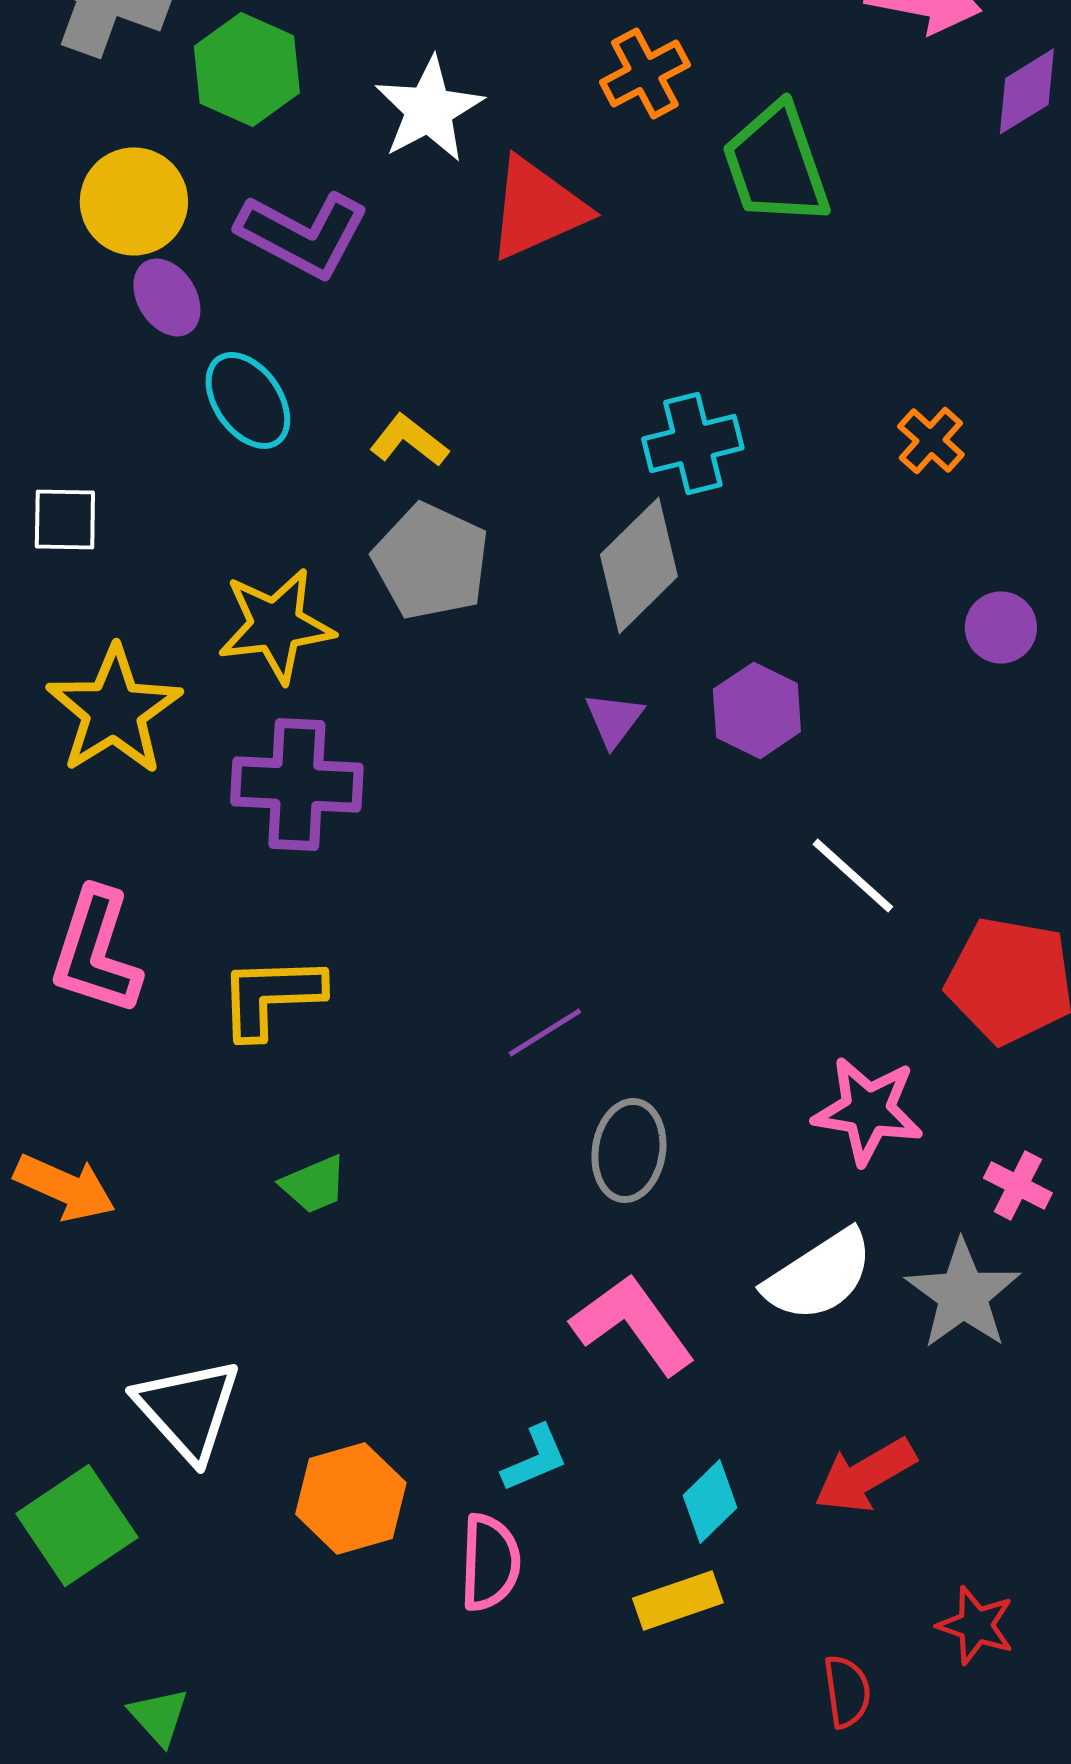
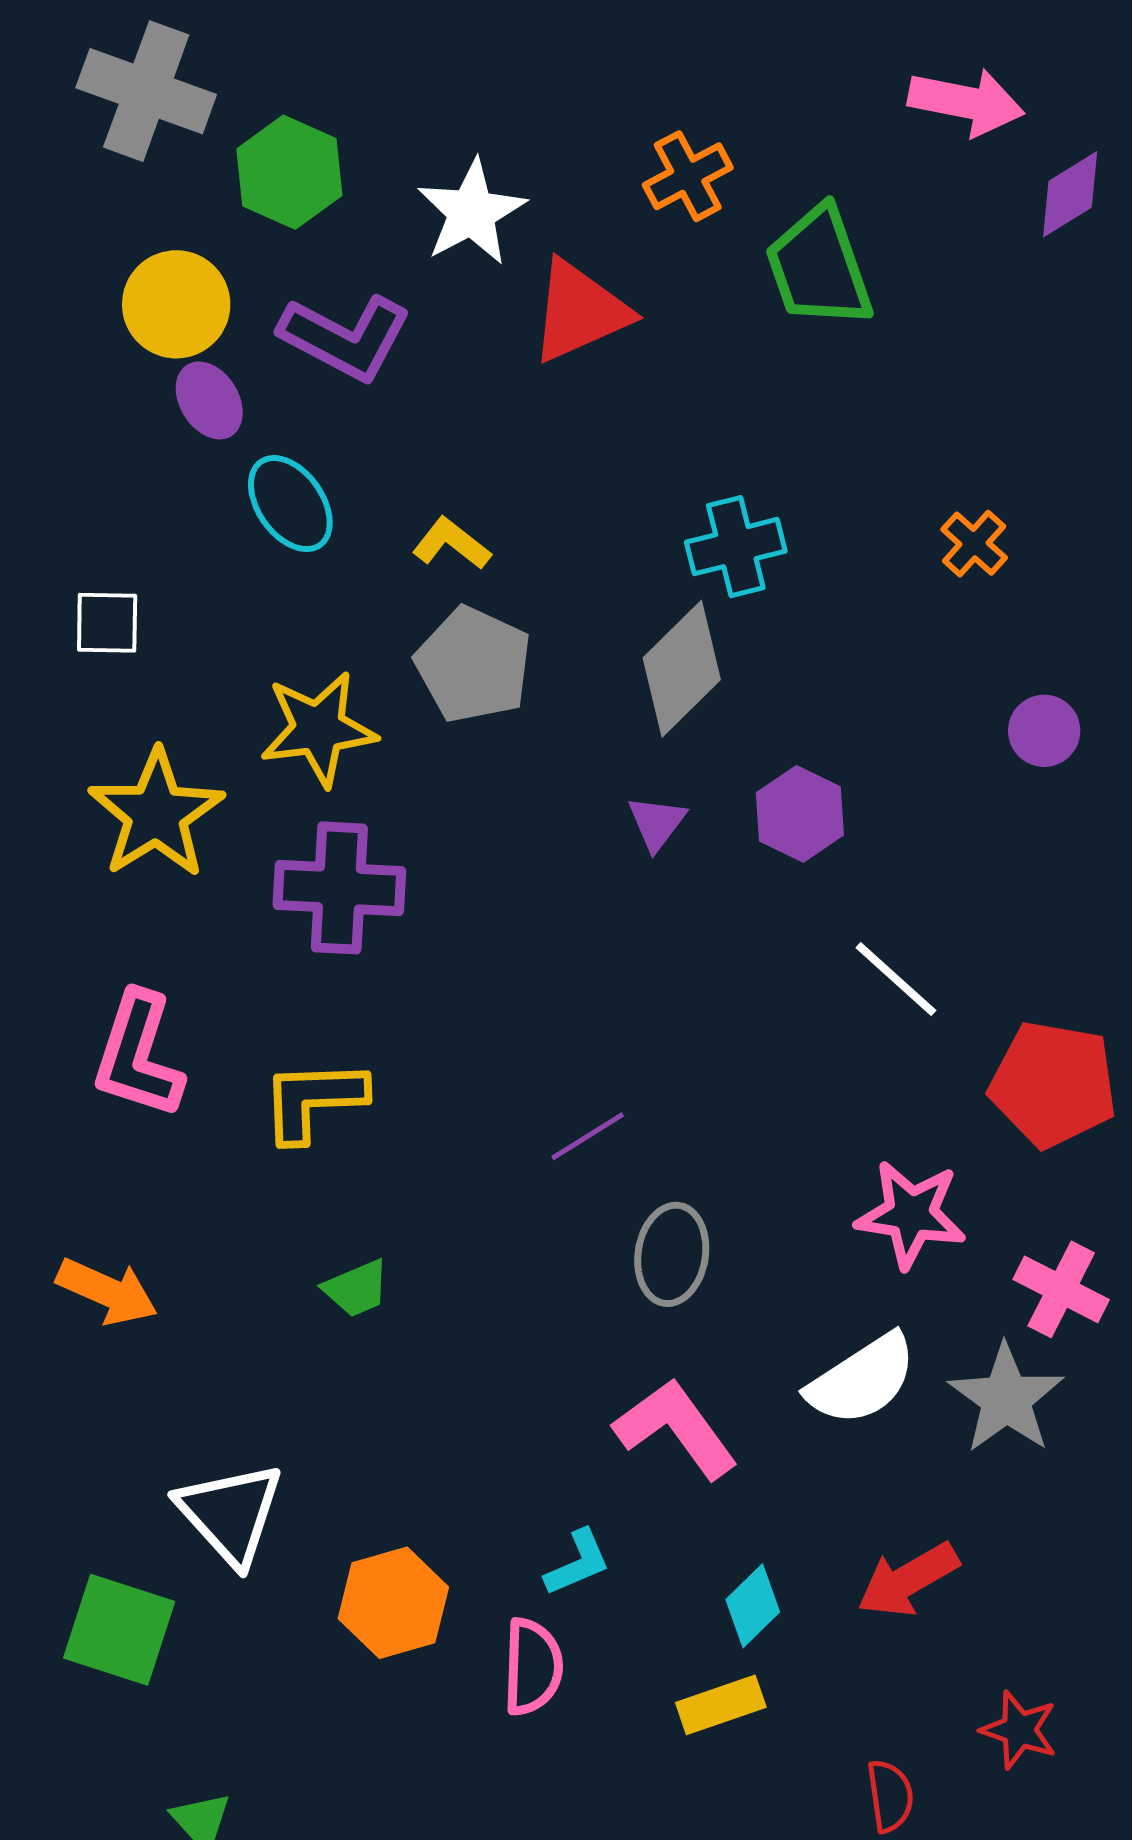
pink cross: (1018, 1185) -> (1061, 1289), size x1.4
green square: (77, 1525) -> (119, 1630), turned -38

